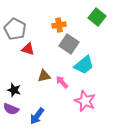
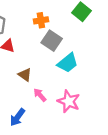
brown triangle: (44, 76) -> (25, 75), turned 48
pink arrow: (62, 82) -> (40, 95), moved

